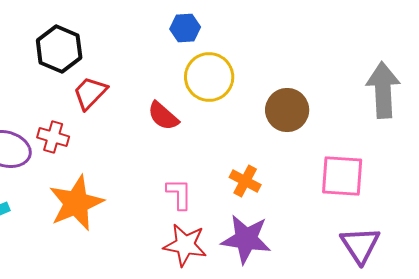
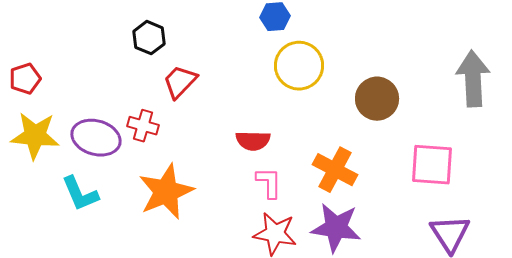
black hexagon: (59, 49) -> (149, 38), size x0.7
red semicircle: (163, 116) -> (253, 141), moved, turned -40
orange cross: (245, 181) -> (335, 170), size x1.4

